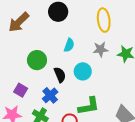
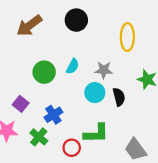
cyan semicircle: (69, 45) -> (73, 66), moved
gray star: (100, 49) -> (104, 70), moved
black semicircle: (60, 75) -> (119, 97), moved

